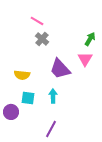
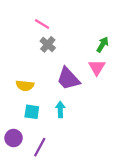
purple circle: (11, 112) -> (14, 138), moved
purple line: (51, 129) -> (40, 147), moved

